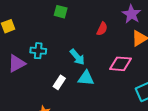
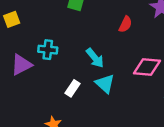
cyan triangle: (86, 78) -> (105, 84), turned 36

